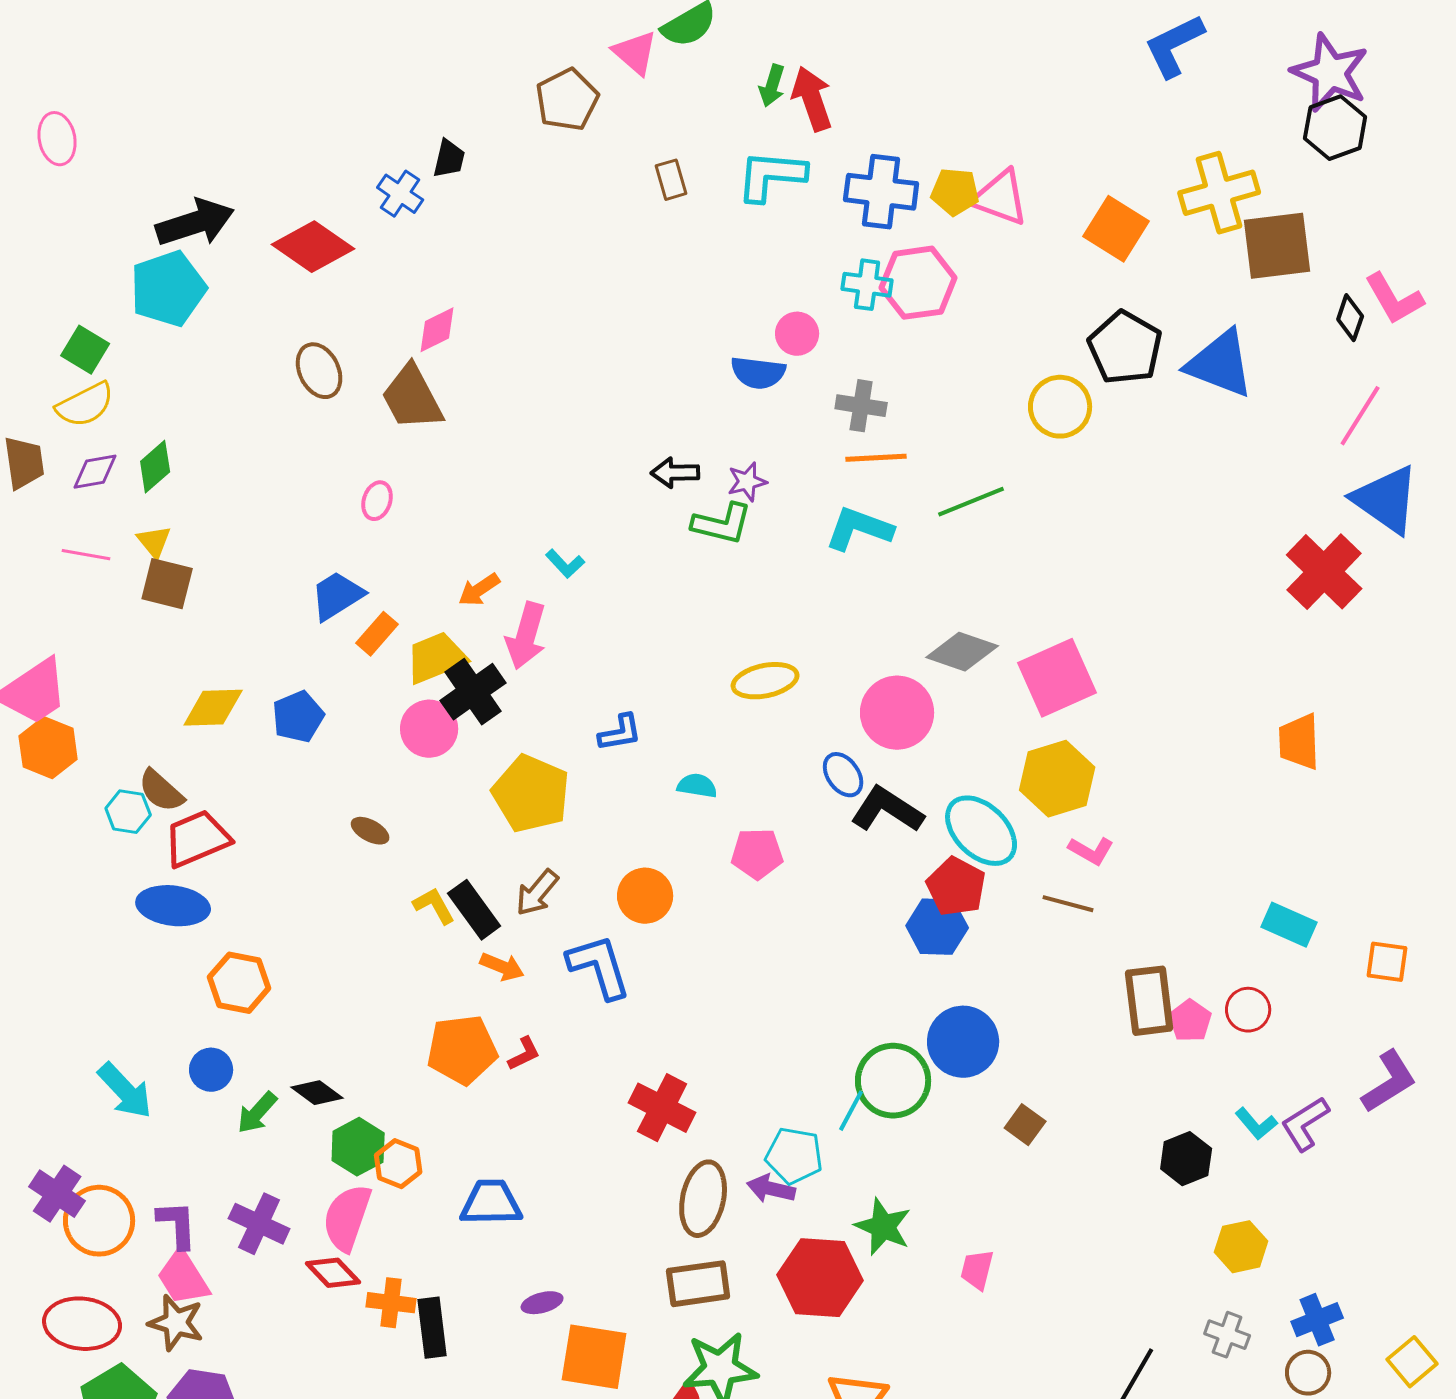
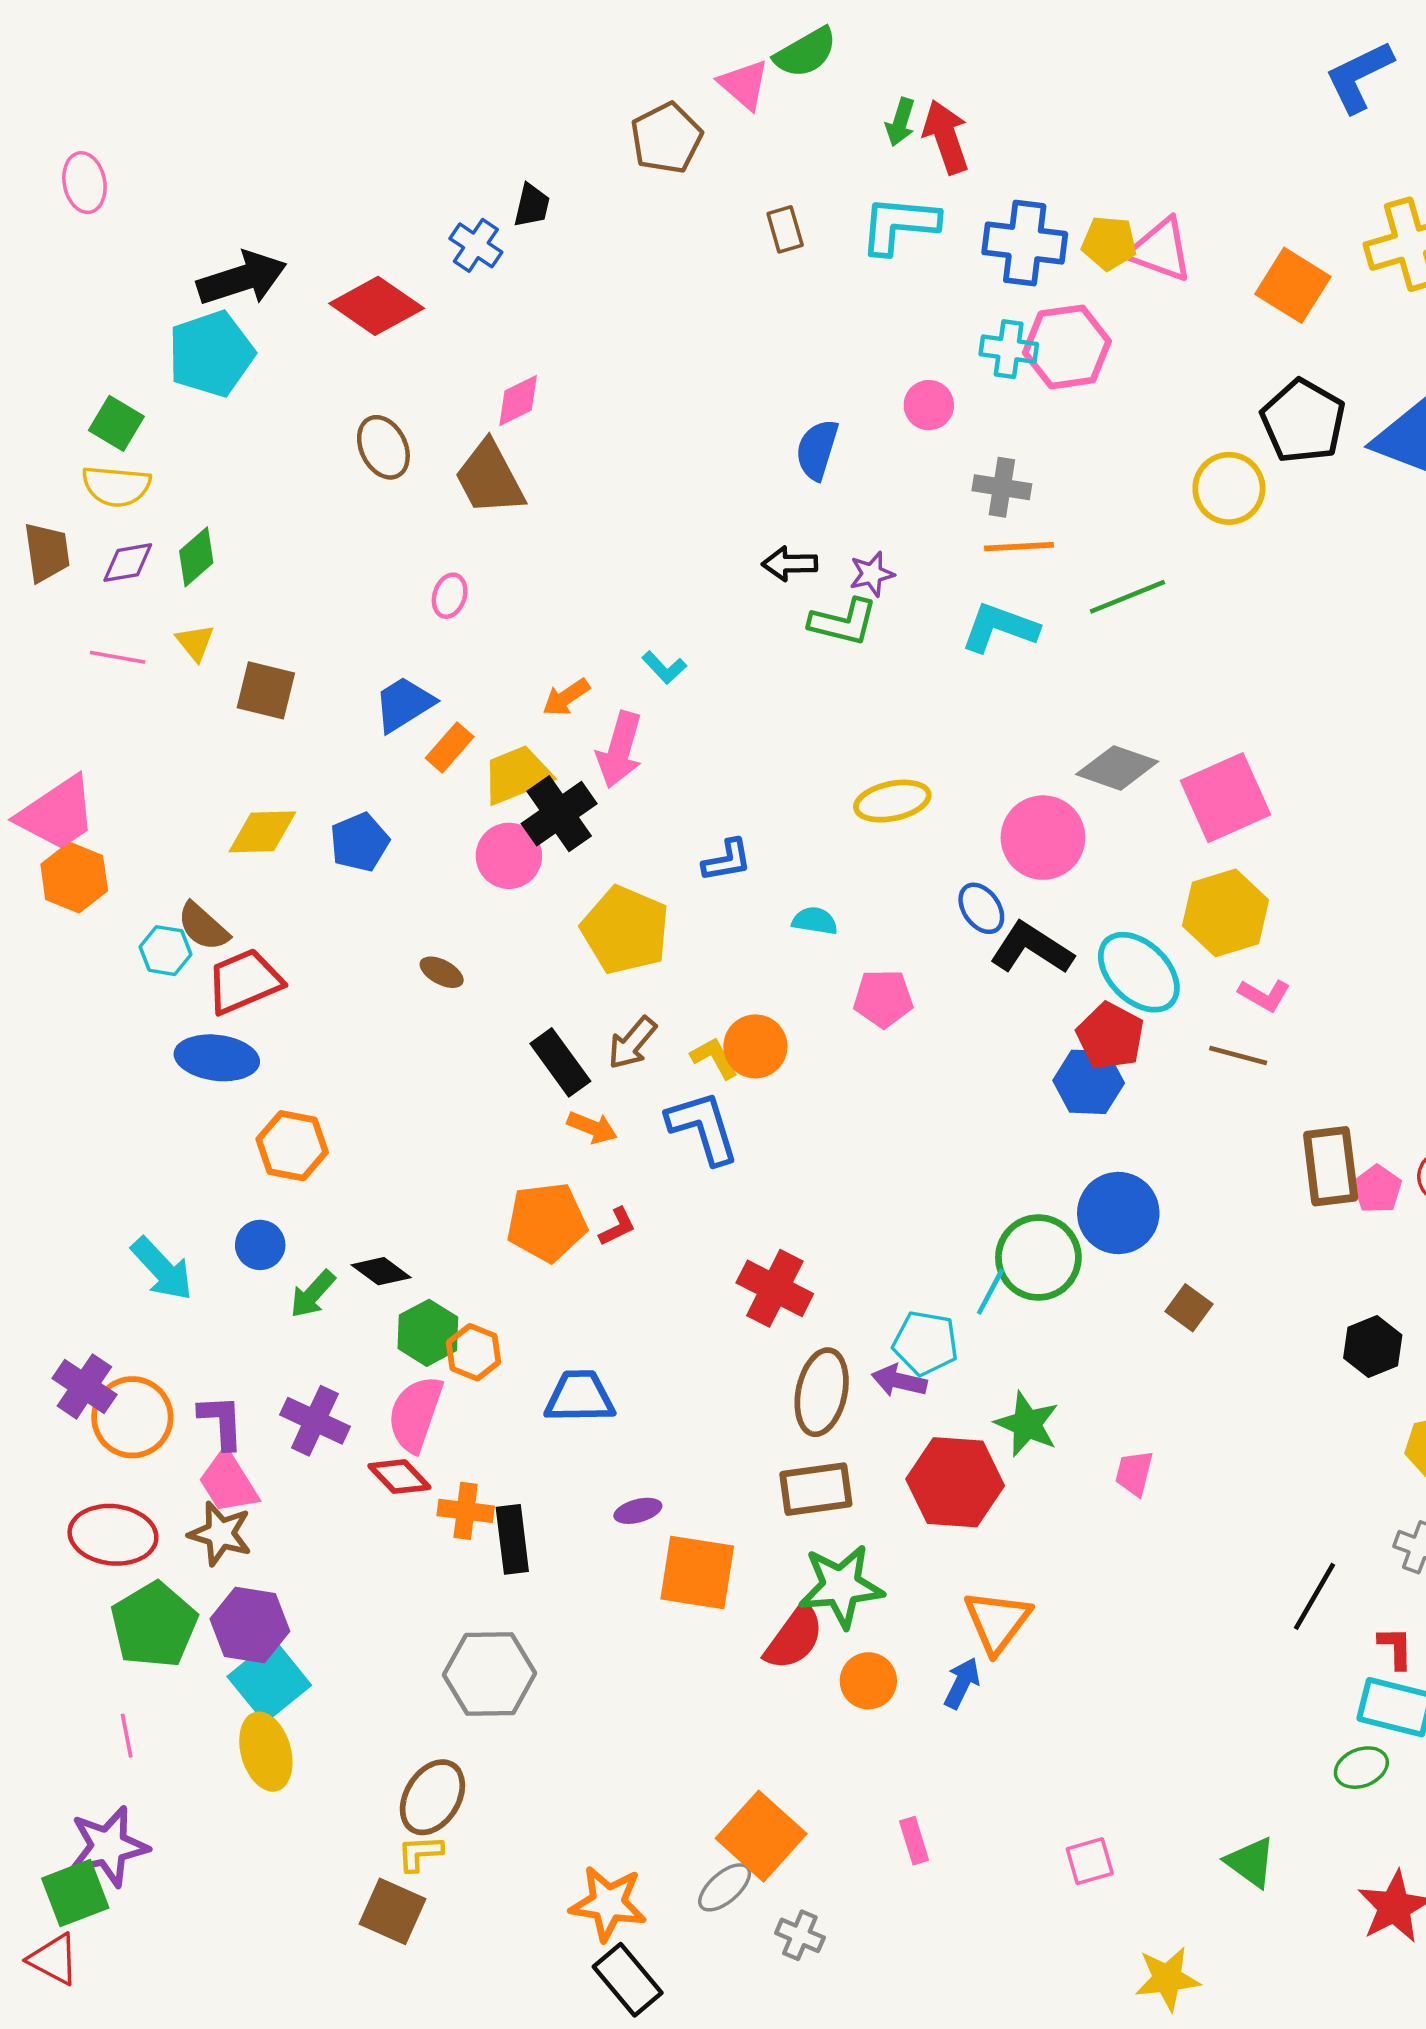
blue semicircle: (758, 373) -> (817, 450), moved, turned 100
yellow semicircle: (85, 405) -> (116, 486), turned 32
brown square: (167, 584) -> (266, 690), moved
yellow L-shape: (434, 906) -> (714, 1058), moved

